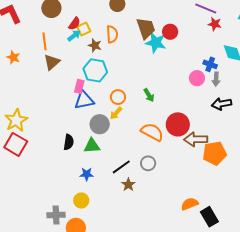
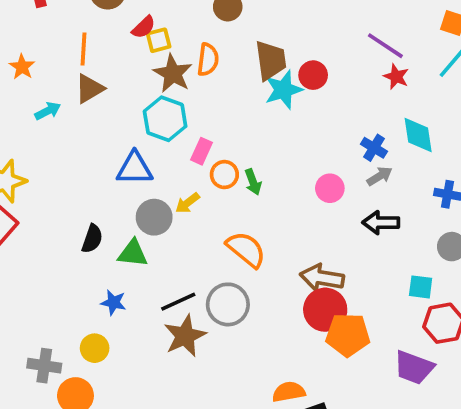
cyan arrow: (74, 36) -> (48, 111), moved
cyan star: (156, 43) -> (283, 90), turned 30
brown star: (95, 45) -> (173, 74), size x1.5
pink circle: (197, 78) -> (330, 188), moved
gray arrow: (216, 79) -> (380, 176), turned -136
pink rectangle: (79, 86) -> (202, 151), moved
orange circle: (118, 97) -> (224, 175), moved
red circle: (178, 124) -> (325, 310), moved
orange pentagon: (215, 153) -> (348, 335), moved
gray circle: (148, 163) -> (228, 304), size x1.5
brown star: (128, 185) -> (185, 336), size x1.6

